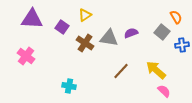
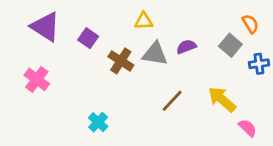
yellow triangle: (85, 15) -> (144, 21), moved, turned 32
purple triangle: (32, 19) -> (45, 27), turned 30
cyan cross: (69, 86) -> (98, 122), turned 32
pink semicircle: (164, 91) -> (248, 128), moved

